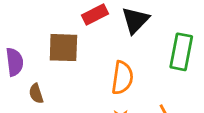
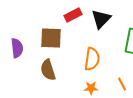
brown semicircle: (36, 94) -> (48, 70), moved, size x1.5

